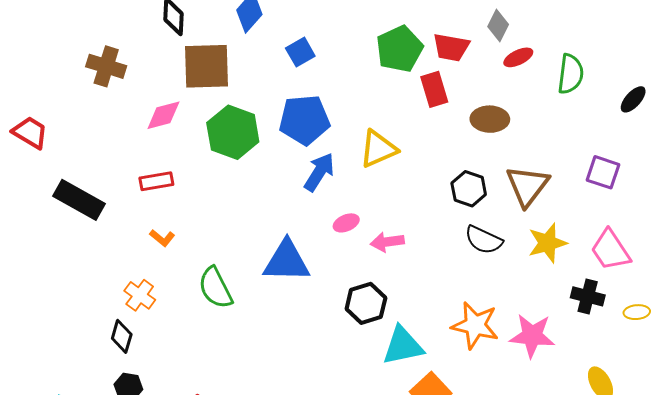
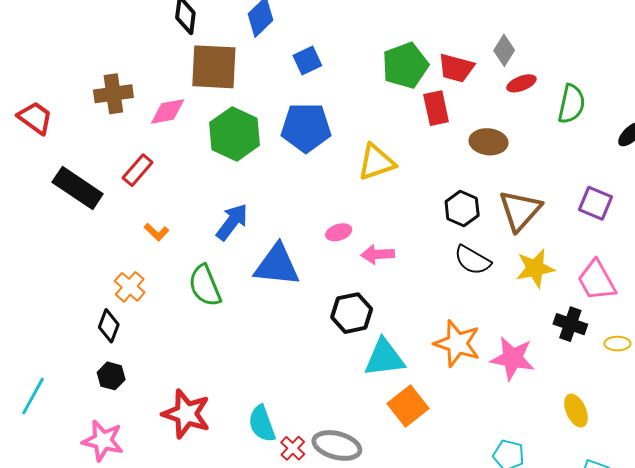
brown cross: (106, 66) -> (113, 94), moved, turned -30
blue arrow: (319, 172) -> (232, 222), moved
red rectangle: (156, 181) -> (138, 170), moved, turned -44

